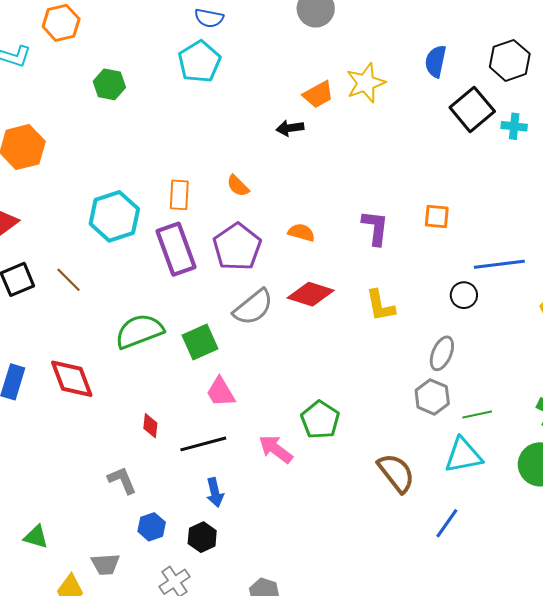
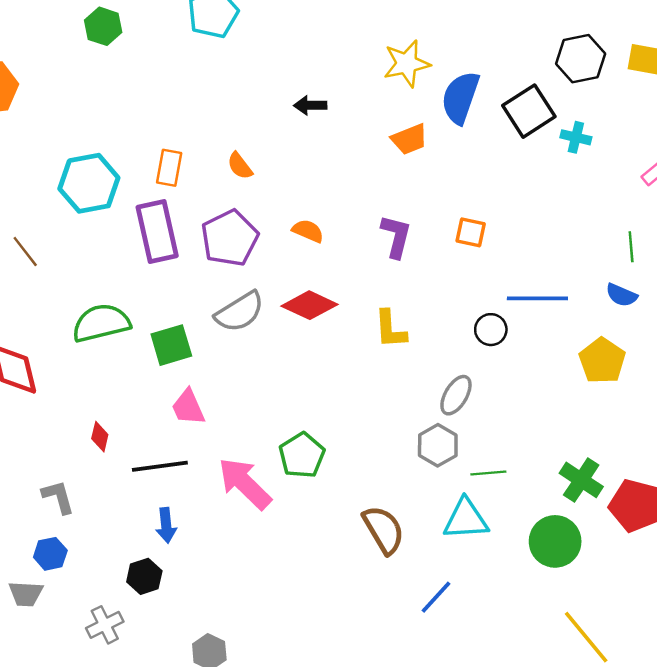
blue semicircle: (436, 61) -> (460, 98), moved, size x1.4
orange trapezoid: (318, 94) -> (409, 139), moved
pink arrow: (276, 449) -> (245, 483), size x1.4
blue hexagon: (152, 527) -> (50, 554), moved

